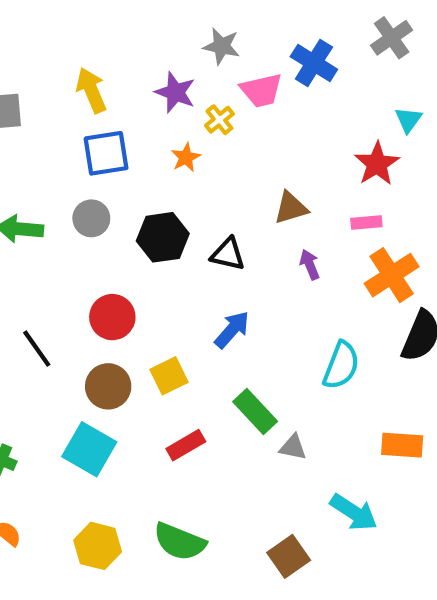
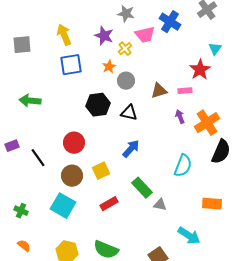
gray circle: (91, 218) -> (126, 81), moved
pink rectangle: (366, 223) -> (185, 91), moved
purple arrow: (310, 265) -> (180, 117), moved

